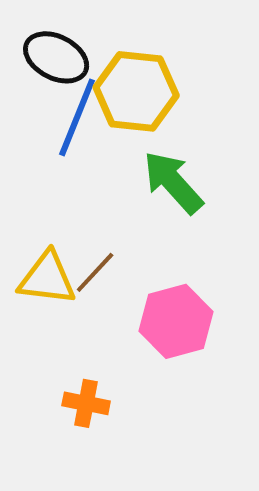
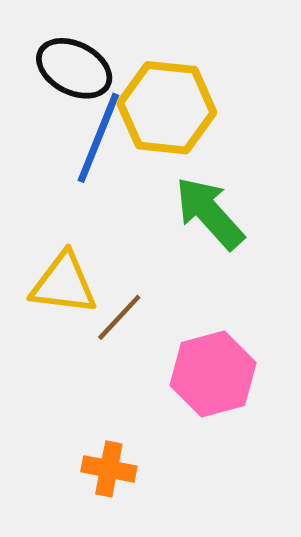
yellow triangle: (47, 278) -> (64, 284), moved

